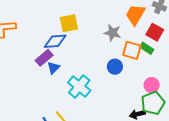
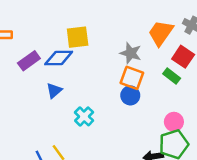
orange square: (132, 50) -> (132, 78), moved
purple rectangle: (44, 58) -> (29, 61), moved
cyan cross: (79, 86) -> (84, 116), size x0.7

